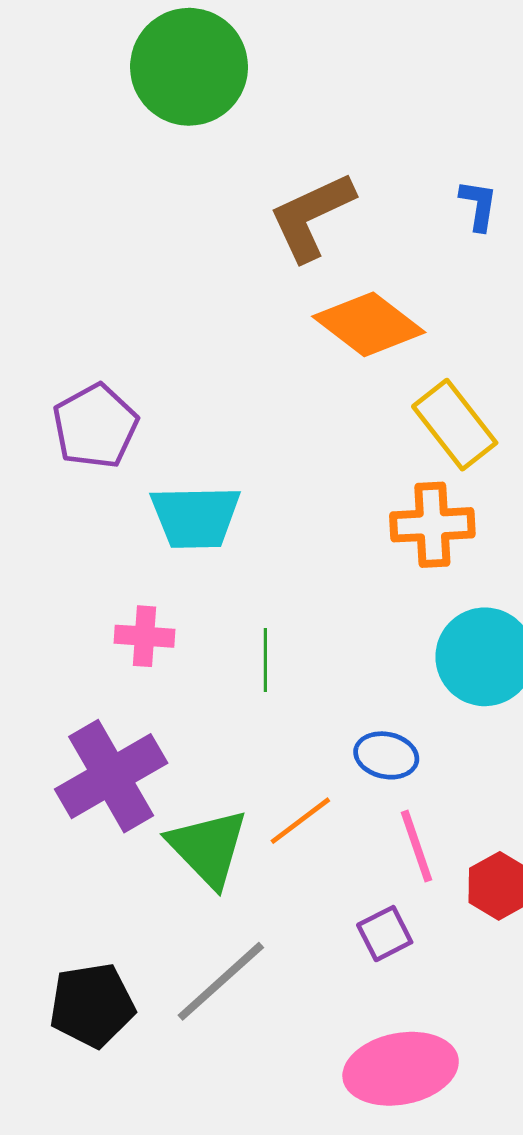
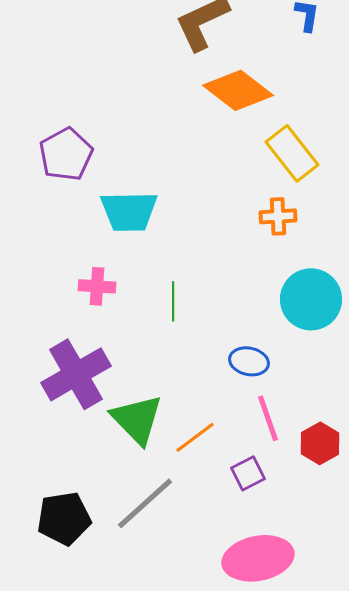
orange cross: (432, 525) -> (278, 216), size x0.7
orange line: (300, 821) -> (195, 437), moved

